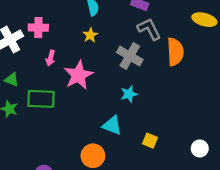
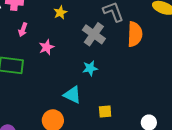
pink star: (78, 75) -> (47, 47), size x0.6
yellow square: (150, 141) -> (105, 112), turned -32

